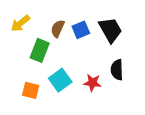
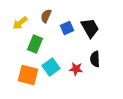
brown semicircle: (58, 29) -> (46, 16), moved
orange square: (31, 90) -> (28, 75), size x1.5

